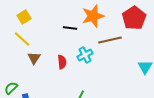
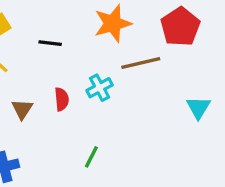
black line: (70, 28) -> (50, 43), moved
brown triangle: (34, 58) -> (22, 109), moved

